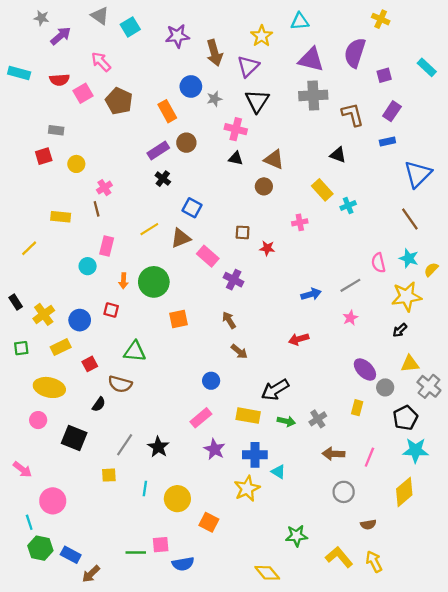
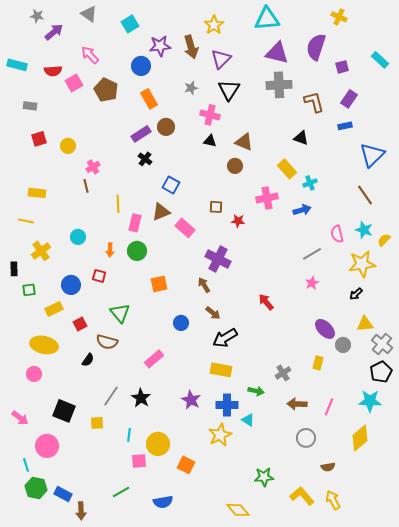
cyan triangle: (300, 21) -> (267, 19), size x1.5
cyan square: (130, 27) -> (130, 24), moved
purple star: (177, 36) -> (160, 46), moved
yellow star: (262, 36) -> (214, 25), moved
blue circle: (191, 86) -> (141, 66), moved
gray rectangle: (56, 130) -> (30, 106), moved
yellow rectangle: (61, 217) -> (37, 193), moved
pink cross: (300, 222) -> (267, 198), size x1.5
yellow line: (149, 229) -> (118, 204), moved, turned -60
pink rectangle: (107, 246) -> (135, 223), moved
yellow line: (29, 248) -> (26, 221), turned 56
purple cross: (234, 280) -> (218, 259), moved, size x1.4
green circle: (154, 282) -> (137, 251), size x0.7
blue arrow: (311, 294) -> (302, 210), moved
black rectangle: (16, 302) -> (14, 269), turned 32
yellow cross: (44, 314) -> (41, 251), moved
red arrow: (299, 339) -> (266, 302), turned 66
green square: (21, 348) -> (29, 290), moved
green triangle: (135, 352) -> (120, 313), turned 45
blue circle: (211, 381) -> (181, 323), moved
black arrow: (275, 390) -> (225, 338), moved
pink rectangle: (201, 418) -> (154, 359), moved
black pentagon: (405, 418) -> (381, 372), moved
green arrow: (286, 421) -> (256, 391), moved
black square: (74, 438) -> (64, 411), moved
pink square: (161, 545) -> (139, 461), moved
green line: (136, 553) -> (121, 492), turned -30
brown arrow: (91, 574) -> (81, 511), turned -48

